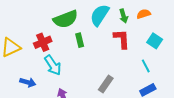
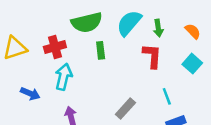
orange semicircle: (144, 14) -> (193, 31), moved, turned 56
cyan arrow: (53, 65) -> (64, 77), turned -140
cyan line: (146, 66) -> (167, 96), moved

